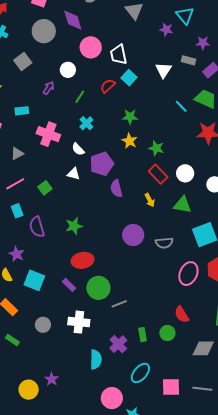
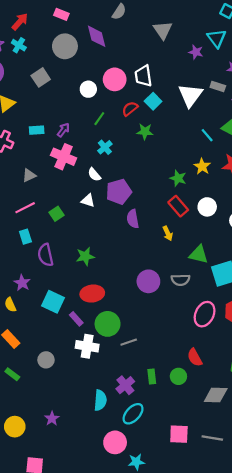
pink circle: (91, 47) -> (115, 79), moved
white triangle: (163, 70) -> (190, 95), size x1.4
purple arrow: (49, 88) -> (63, 130), moved
green star: (130, 117) -> (145, 132), moved
yellow star: (130, 141) -> (202, 166), moved
green triangle: (182, 205) -> (199, 254), moved
purple circle: (133, 235) -> (148, 281), moved
cyan square: (34, 280) -> (53, 302), moved
white cross: (79, 322) -> (87, 346), moved
cyan ellipse: (140, 373) -> (133, 414), moved
yellow circle: (29, 390) -> (15, 427), moved

